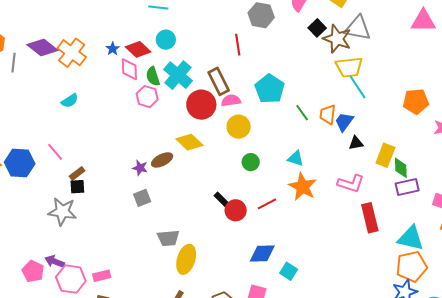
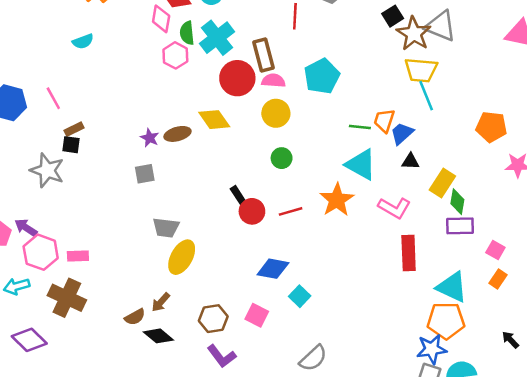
green line: (302, 113) -> (360, 127), moved, turned -60
cyan triangle: (296, 158) -> (361, 164), moved, size x1.6

